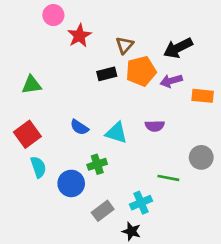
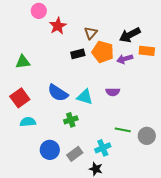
orange pentagon: (141, 71) -> (103, 52), turned 30
orange rectangle: (203, 96) -> (147, 51), moved
blue semicircle: (79, 127) -> (58, 93), size x1.5
gray circle: (201, 157) -> (147, 136), moved
cyan semicircle: (38, 167) -> (28, 122), turned -77
blue circle: (71, 183) -> (50, 150), moved

